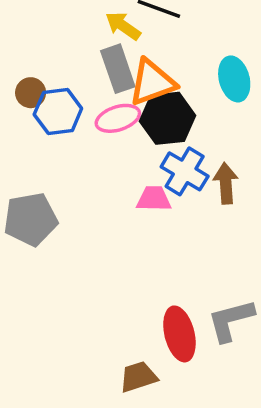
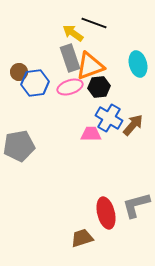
black hexagon: (167, 118) -> (99, 87), size x0.7
brown arrow: (226, 183) -> (133, 125), turned 45

